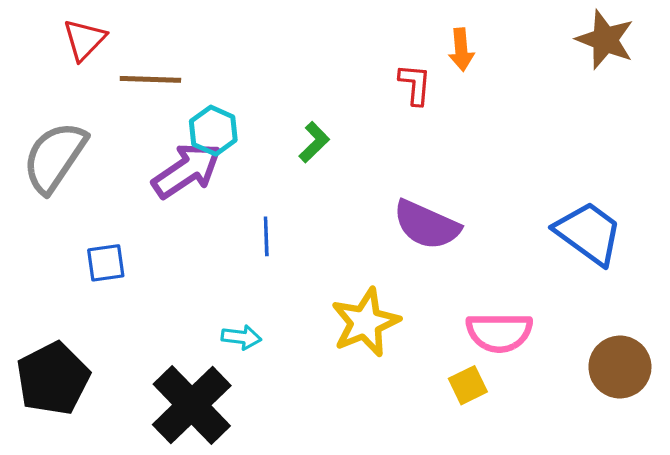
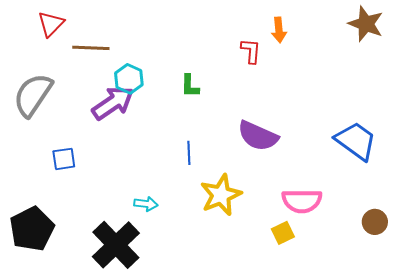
green L-shape: (314, 142) -> (190, 86), turned 135
blue line: (266, 236) -> (189, 153), moved
brown circle: (620, 367) -> (375, 222), size x0.7

